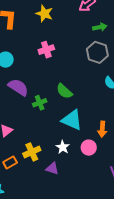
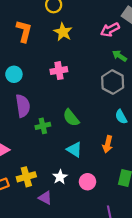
green arrow: (100, 27) -> (119, 56), turned -144
purple semicircle: (18, 87) -> (23, 106), turned 40
cyan triangle: (72, 120) -> (74, 150), size x0.7
orange arrow: (102, 129) -> (108, 144), moved

